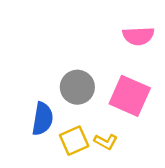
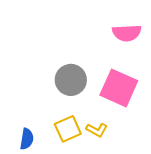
blue semicircle: (42, 119) -> (27, 139), moved, size x0.7

